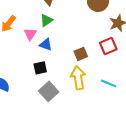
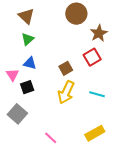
pink triangle: (30, 34) -> (13, 75), moved
yellow arrow: (78, 78) -> (66, 92), turned -140
gray square: (49, 91) -> (17, 114), moved

